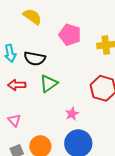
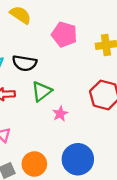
pink star: (72, 114) -> (60, 114), moved

